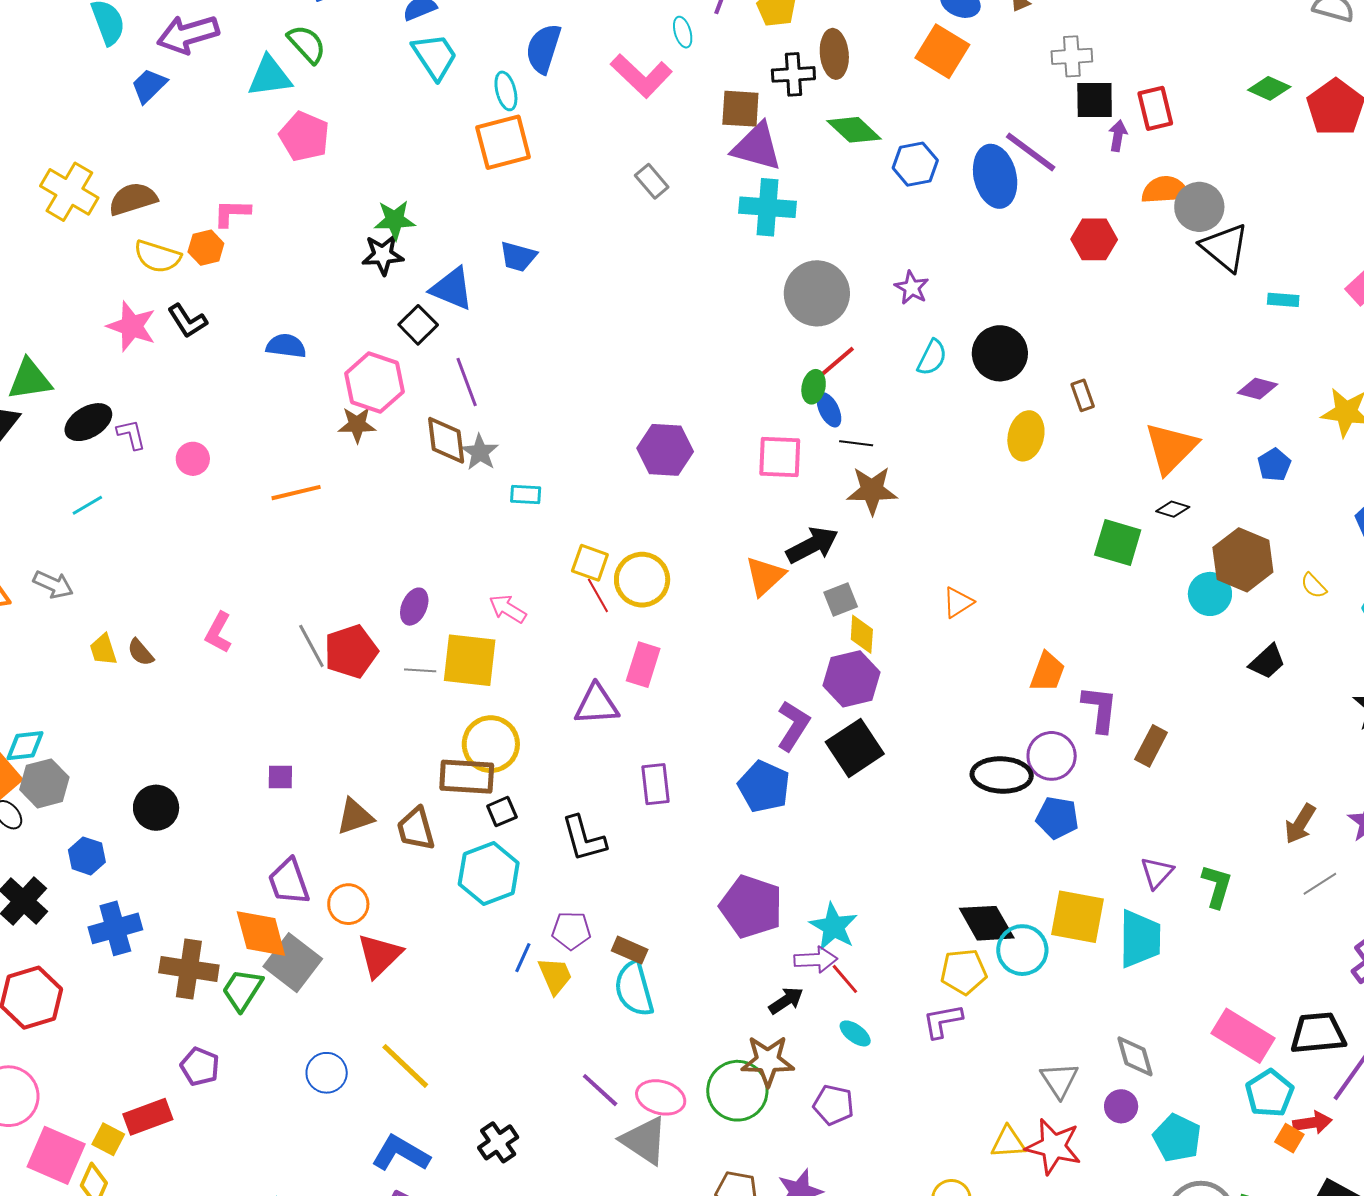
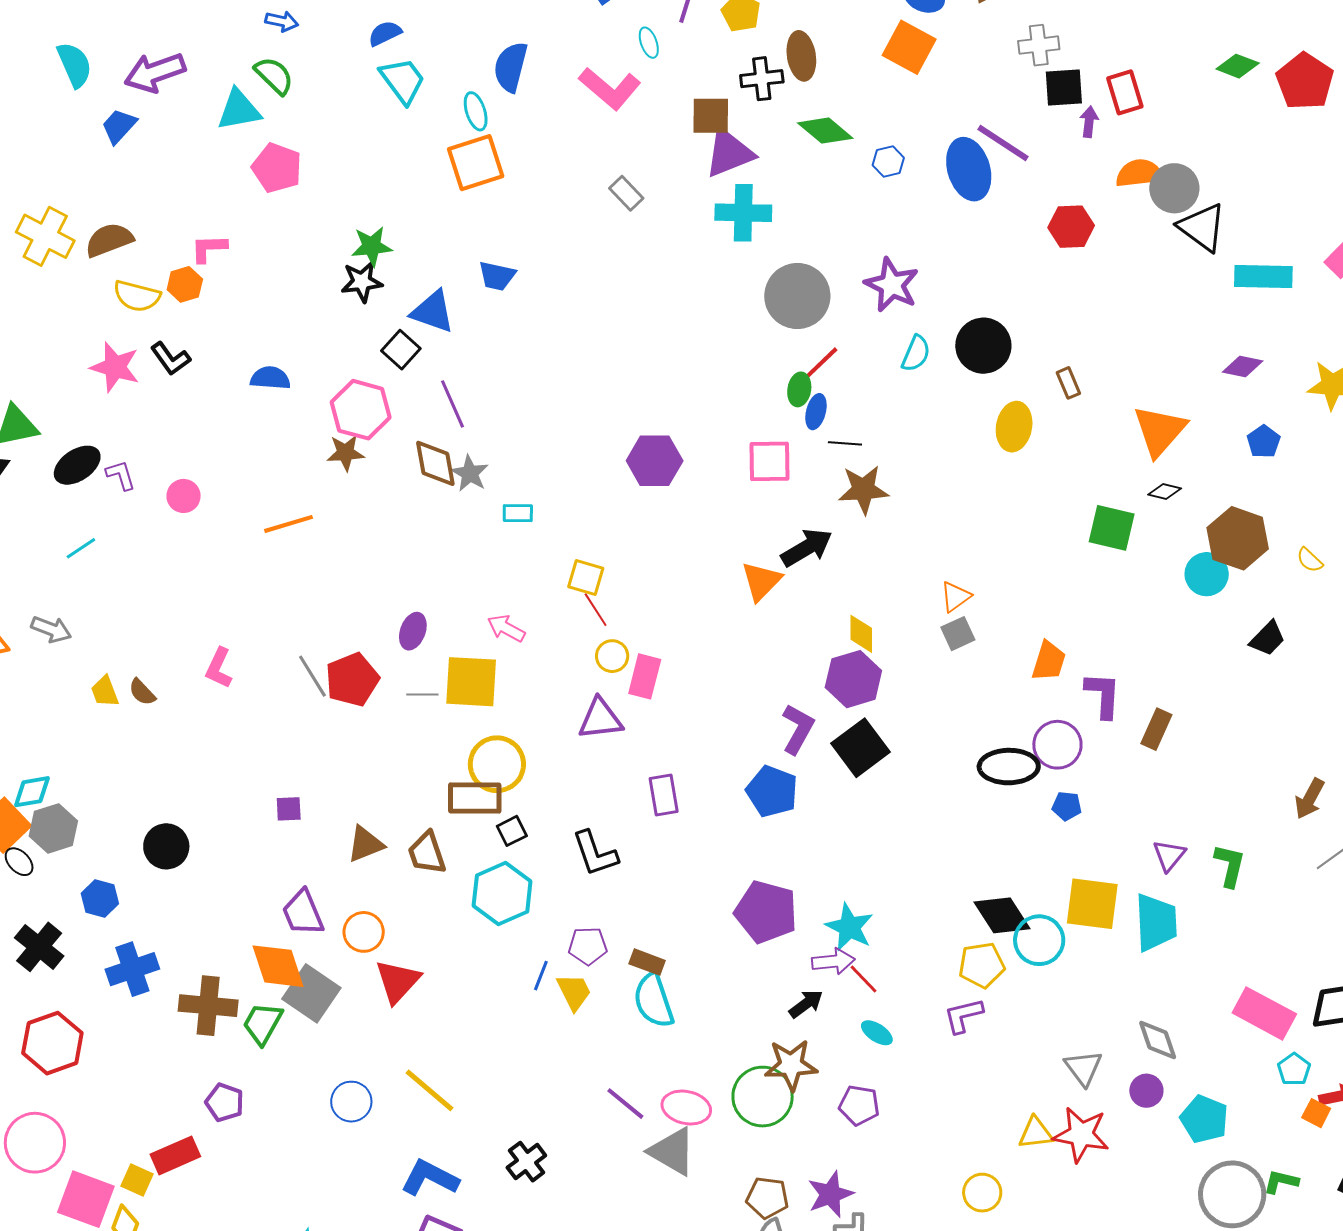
purple triangle: (757, 147) -> (729, 153), turned -34
blue hexagon: (915, 164) -> (888, 161), size x0.7
purple star: (912, 288) -> (892, 285), size x1.6
cyan rectangle: (1283, 300) -> (1263, 277), size x1.8
blue ellipse: (829, 410) -> (816, 412), turned 44
yellow circle: (642, 580) -> (612, 656), moved, size x0.6
gray square: (841, 600) -> (958, 634), moved
blue pentagon: (1057, 818) -> (1067, 806), size x0.7
cyan pentagon: (1270, 1093) -> (1294, 1069), size x0.7

